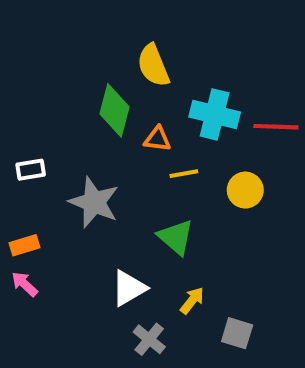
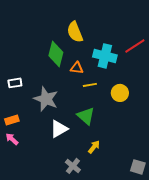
red line: (276, 127) -> (135, 46), moved, turned -35
white triangle: (129, 288) -> (59, 129), moved
gray square: (237, 333) -> (138, 167), moved

